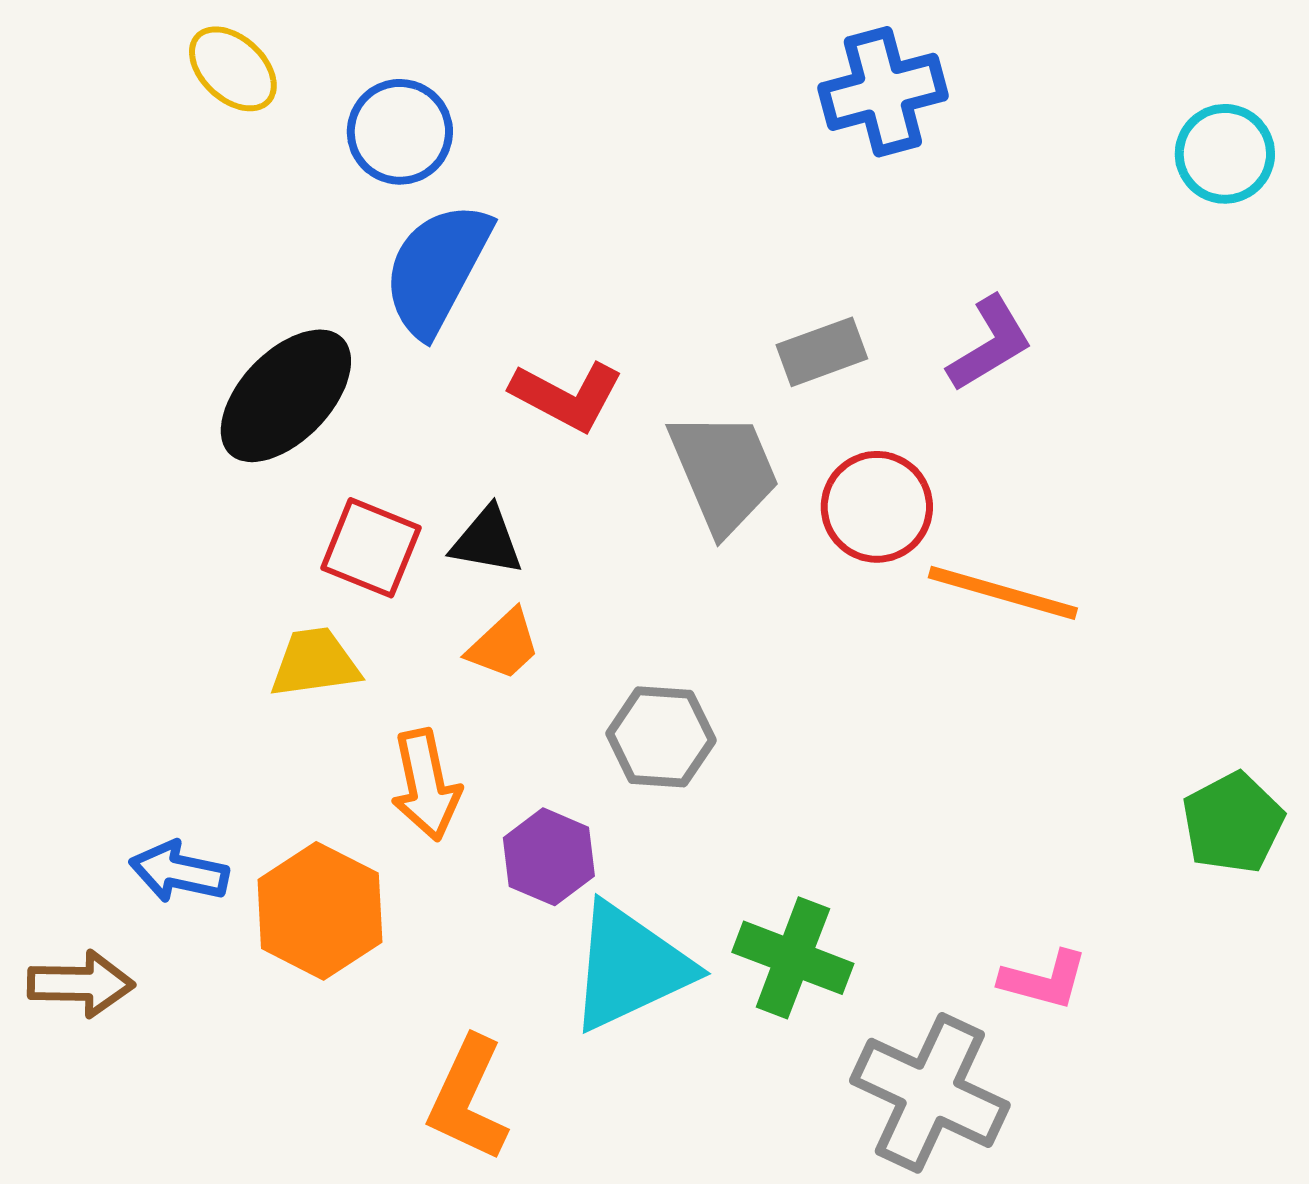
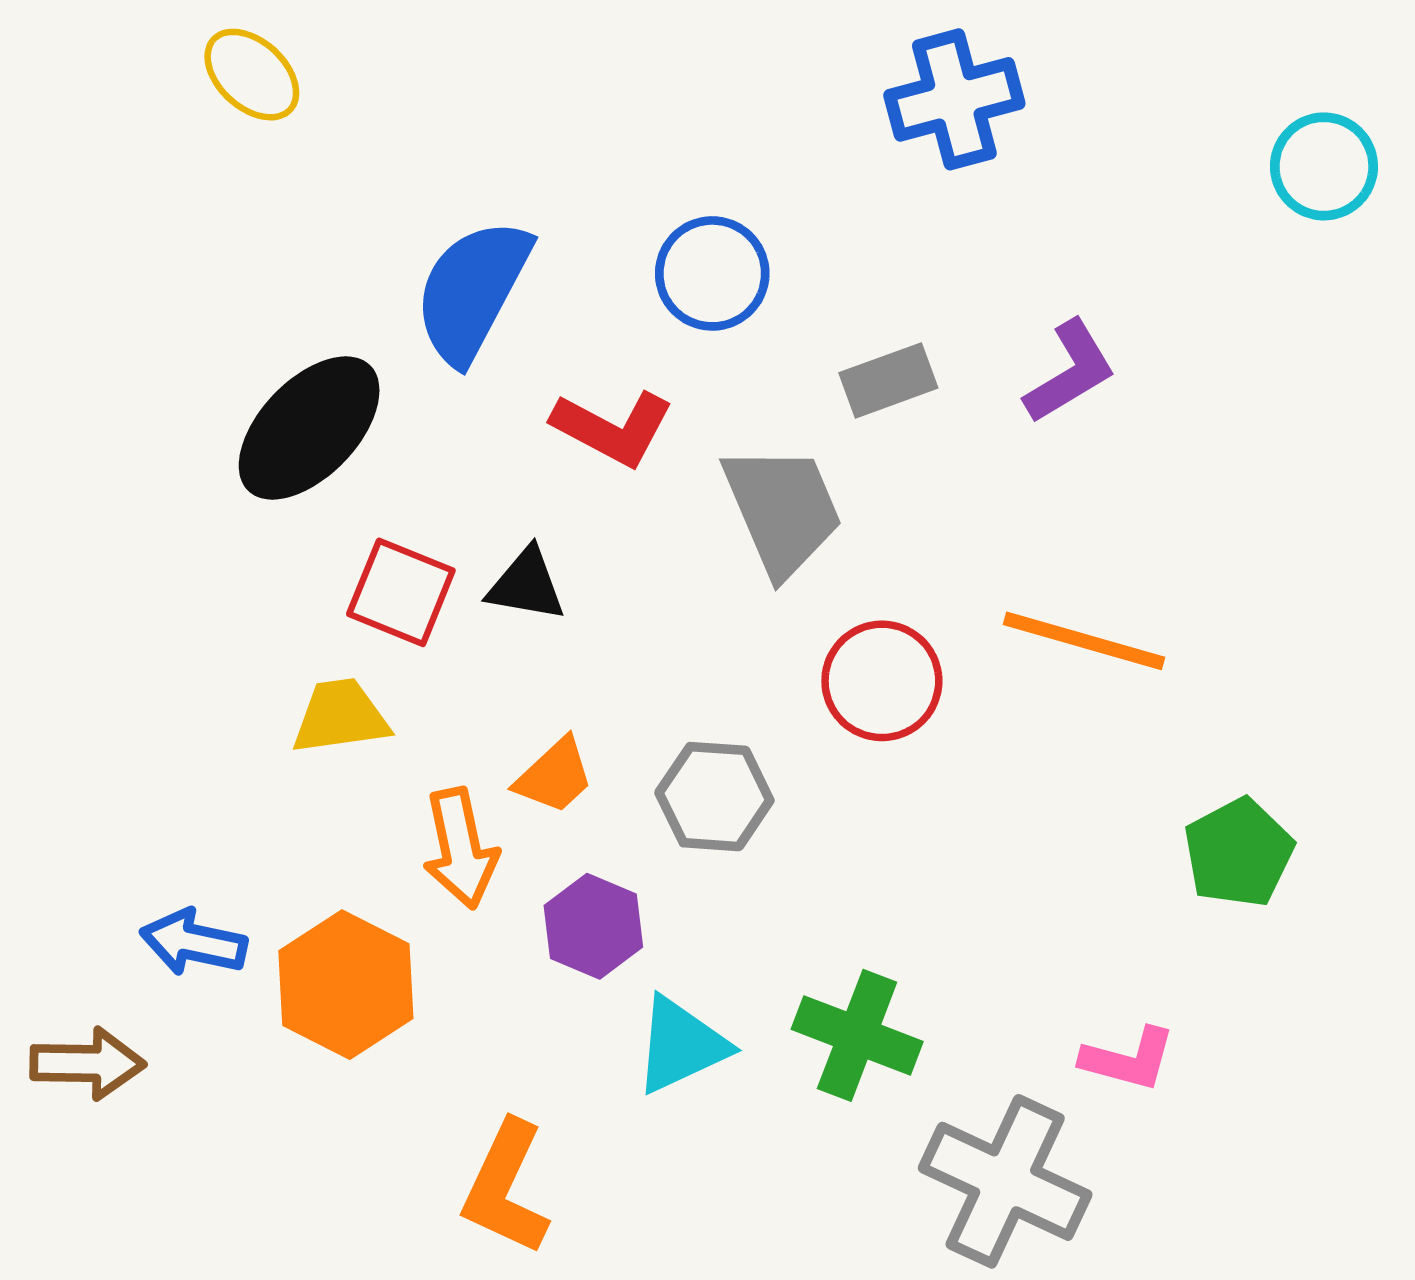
blue circle: (400, 132) -> (712, 273), moved
red circle: (877, 507) -> (882, 681), moved
orange trapezoid: (504, 645) -> (554, 776), moved
green pentagon: (1233, 823) -> (1239, 853), moved
cyan triangle: (630, 967) -> (681, 1045), size x0.7

